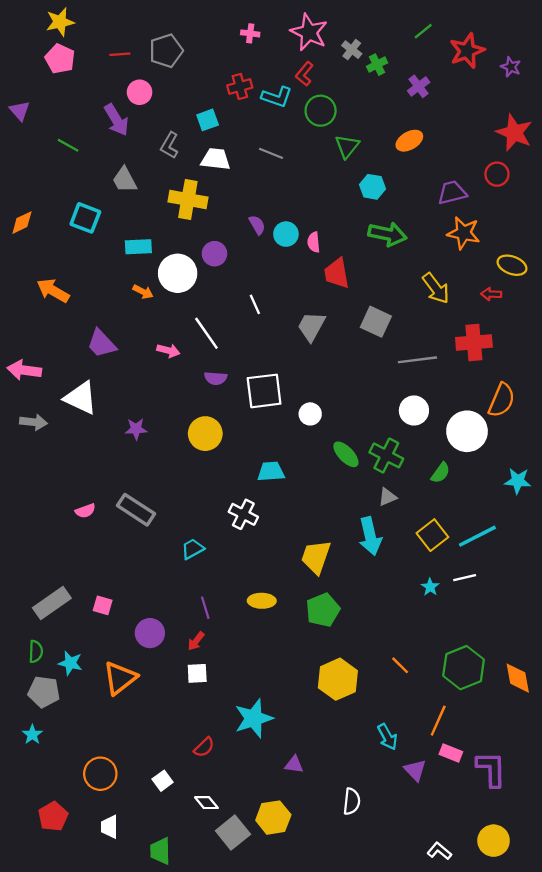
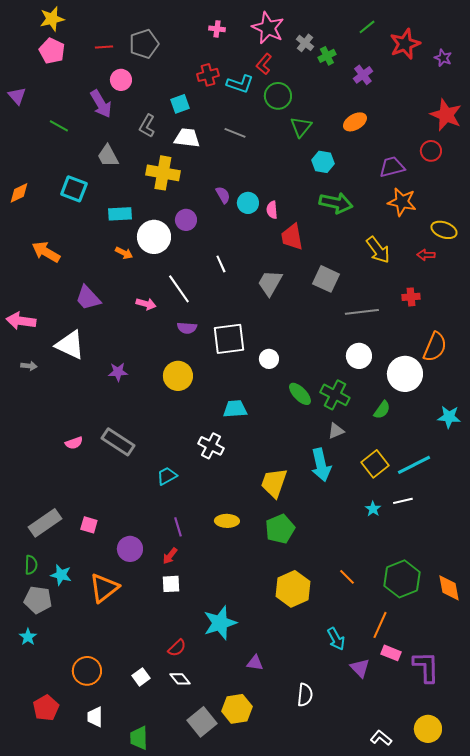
red cross: (474, 342) -> (411, 297), size x0.6
gray arrow: (33, 422) -> (29, 366), size x0.7
white diamond: (206, 803) -> (180, 679), moved

